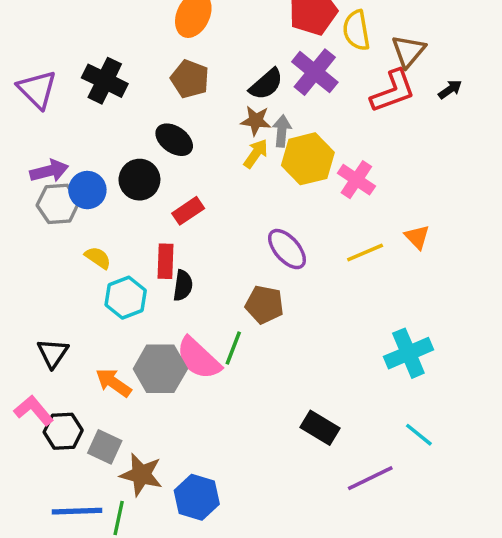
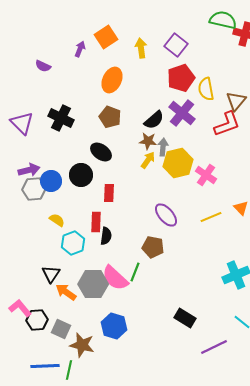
red rectangle: (188, 211) -> (109, 193), turned -54
black triangle: (53, 353) -> (51, 274), moved
blue hexagon: (197, 497) -> (114, 326), moved

